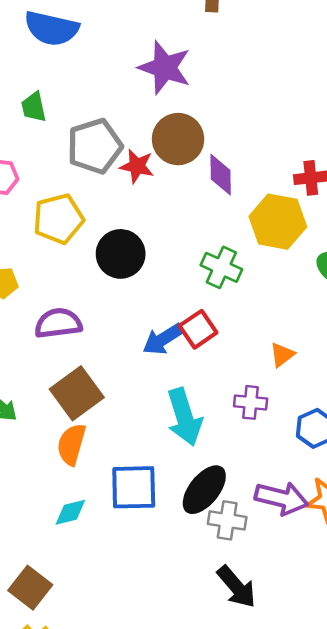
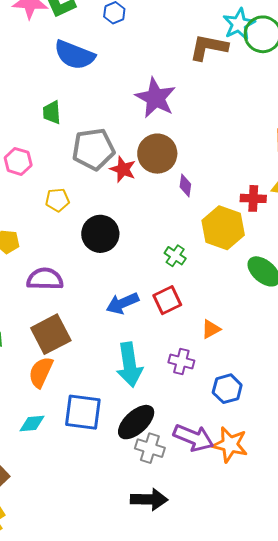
purple diamond: (221, 175) -> (185, 185), size x0.7
yellow pentagon: (58, 219) -> (57, 200), size x0.6
green cross: (221, 267) -> (175, 256), size x0.7
red square: (198, 329) -> (167, 300), moved
black arrow: (237, 587) -> (149, 499), turned -57

